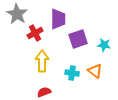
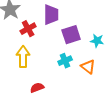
yellow arrow: (42, 61) -> (23, 57), moved
cyan cross: (72, 73) -> (65, 61), moved, turned -32

